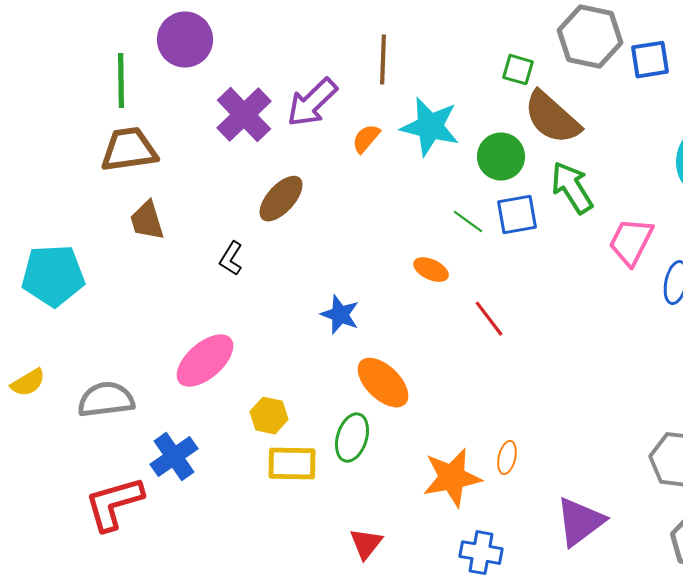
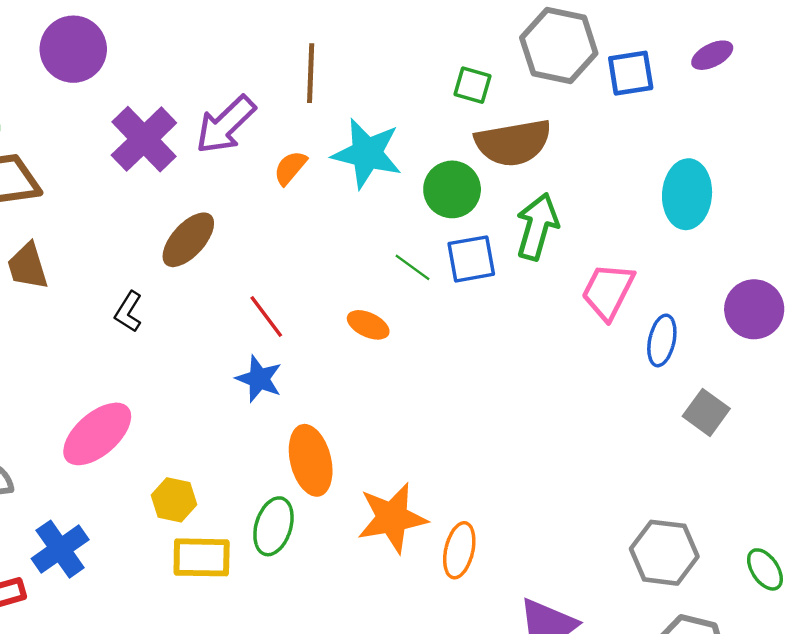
brown semicircle: (552, 118) -> (513, 143), turned -52
green arrow: (572, 188) -> (537, 227), turned 48
red line: (489, 319) -> (266, 316), moved
orange ellipse: (383, 383) -> (311, 460), turned 32
orange ellipse: (507, 458) -> (459, 550), size x1.4
orange star: (452, 478) -> (392, 518), moved

